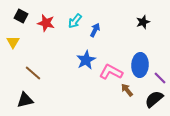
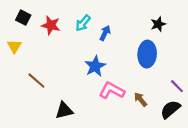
blue ellipse: (140, 65) -> (147, 54), moved
pink L-shape: (111, 72) -> (112, 91), moved
black triangle: (25, 100) -> (64, 110), moved

